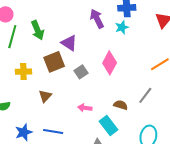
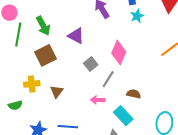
cyan star: (122, 27) -> (137, 16), moved
brown square: (54, 62) -> (46, 55), moved
yellow cross: (23, 72) -> (32, 84), moved
gray line: (145, 95) -> (108, 79), moved

